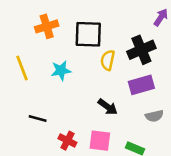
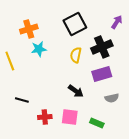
black square: (88, 34) -> (75, 24), moved, turned -30
cyan star: (61, 71) -> (39, 49), moved
red cross: (67, 141) -> (45, 117), turned -32

